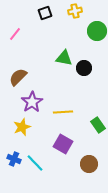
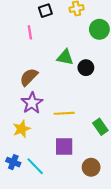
pink line: (15, 34) -> (30, 32), moved, turned -48
brown semicircle: (18, 77) -> (29, 77), moved
purple square: (63, 144) -> (64, 147), turned -30

